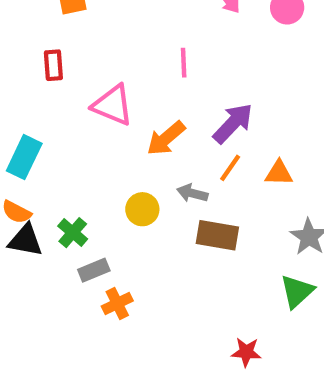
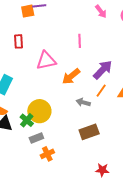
pink triangle: (113, 105) -> (46, 61), turned -35
yellow circle: (142, 209) -> (39, 111), moved, size x1.5
brown rectangle: (217, 235) -> (89, 132), moved, turned -30
red star: (246, 352) -> (102, 170), moved

